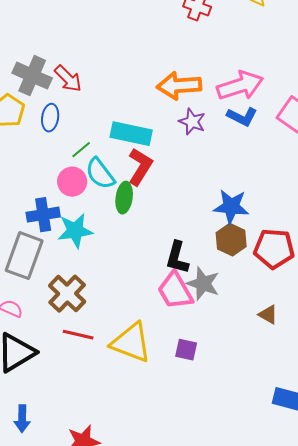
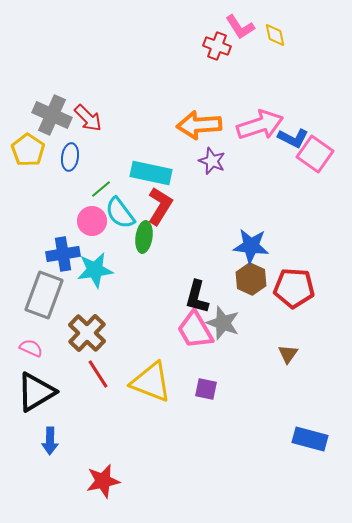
blue L-shape: (242, 117) -> (293, 138), moved
brown triangle: (268, 315) -> (288, 354), turned 35
red line: (78, 335) -> (98, 374), turned 44
blue arrow: (22, 419) -> (50, 441), moved

